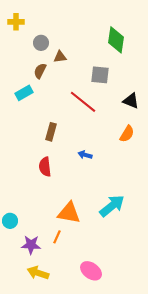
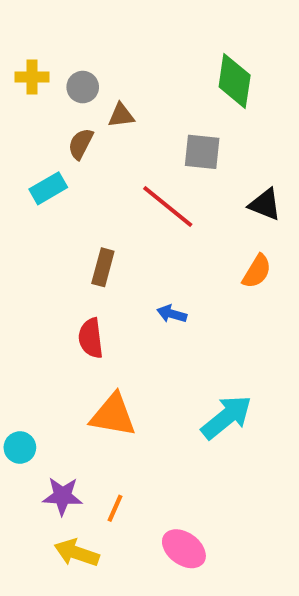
yellow cross: (16, 22) -> (32, 77), moved
orange triangle: (69, 213) -> (113, 415), moved
orange line: (57, 237) -> (115, 508), moved

